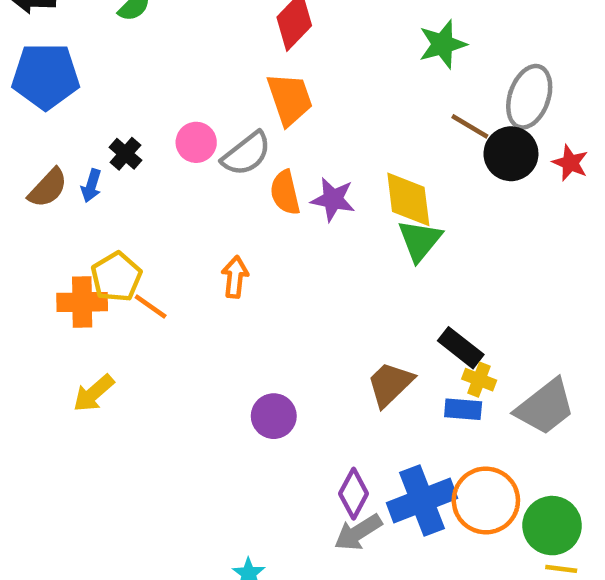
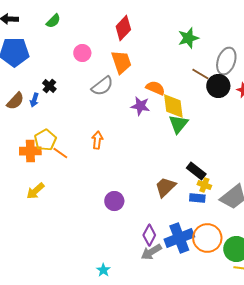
pink circle: (196, 142) -> (82, 53), moved
orange semicircle: (285, 193) -> (155, 88), moved, turned 126

